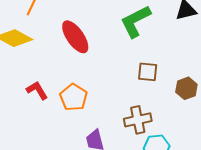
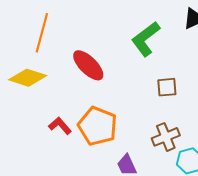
orange pentagon: (74, 97) -> (98, 126), size x1.4

